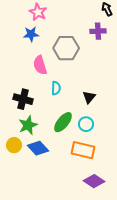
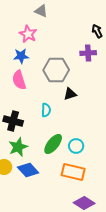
pink semicircle: (40, 65) -> (19, 80), moved
black triangle: (89, 97) -> (70, 94), moved, turned 32

